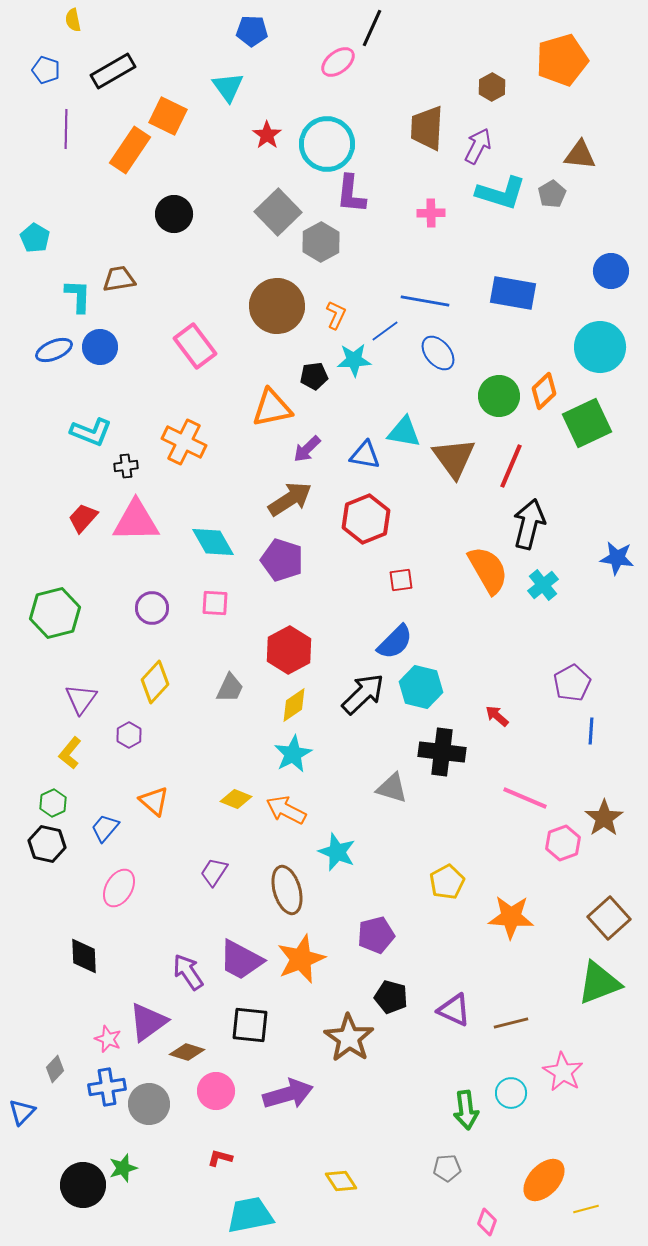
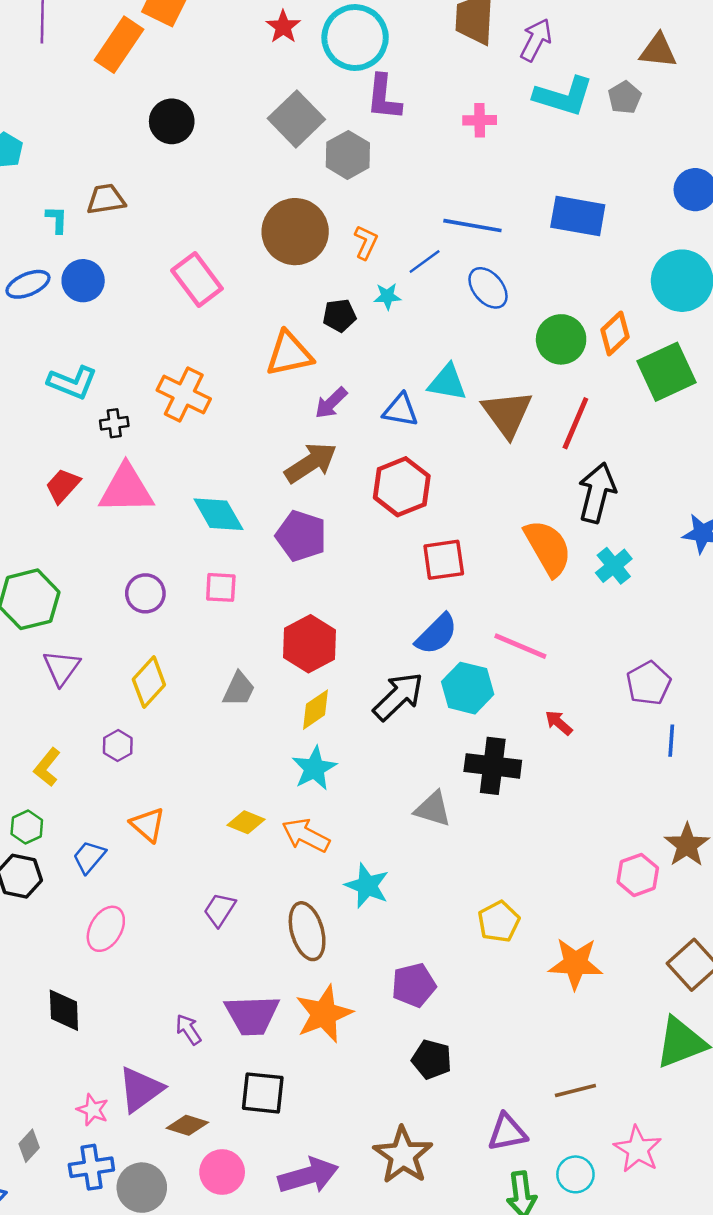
cyan L-shape: (78, 296) -> (57, 220), size x0.7
cyan star: (354, 360) -> (387, 296), size x0.7
red square: (401, 580) -> (444, 560), size x1.5
purple triangle: (81, 699) -> (62, 668), moved
pink line: (525, 798) -> (520, 646), moved
purple trapezoid: (241, 960) -> (252, 1015), turned -30
purple arrow: (188, 972) -> (189, 1029), size x0.7
purple triangle: (454, 1010) -> (507, 1132), moved, turned -36
brown star: (349, 1038) -> (403, 1155), moved

